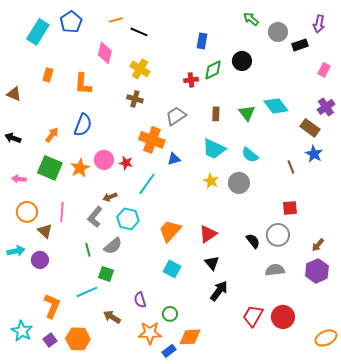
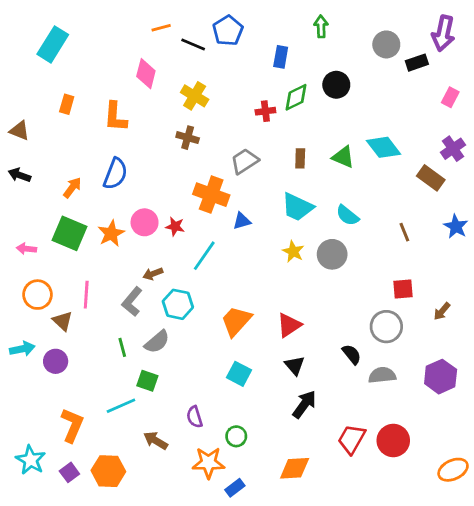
green arrow: (251, 19) -> (321, 26), moved, turned 49
blue pentagon: (71, 22) -> (228, 31), moved
purple arrow: (319, 24) -> (443, 33), size x1.4
green triangle: (247, 113) -> (343, 157), turned -30
black arrow: (13, 138) -> (19, 175), moved
blue star: (314, 154) -> (456, 227), moved
black semicircle: (253, 241) -> (352, 354), moved
brown arrow: (318, 245) -> (442, 311), moved
orange diamond: (190, 337) -> (295, 468), moved

